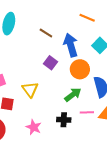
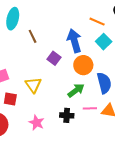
orange line: (87, 18) -> (97, 22), moved
brown line: (46, 33) -> (33, 36), moved, turned 32

